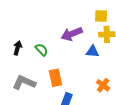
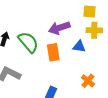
green semicircle: (41, 50) -> (28, 42), size x1.6
orange rectangle: (55, 78) -> (53, 52), moved

